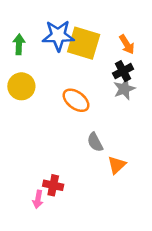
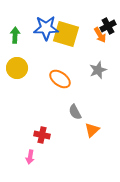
black cross: (123, 71) -> (108, 26), moved
red cross: (53, 185) -> (42, 135), moved

